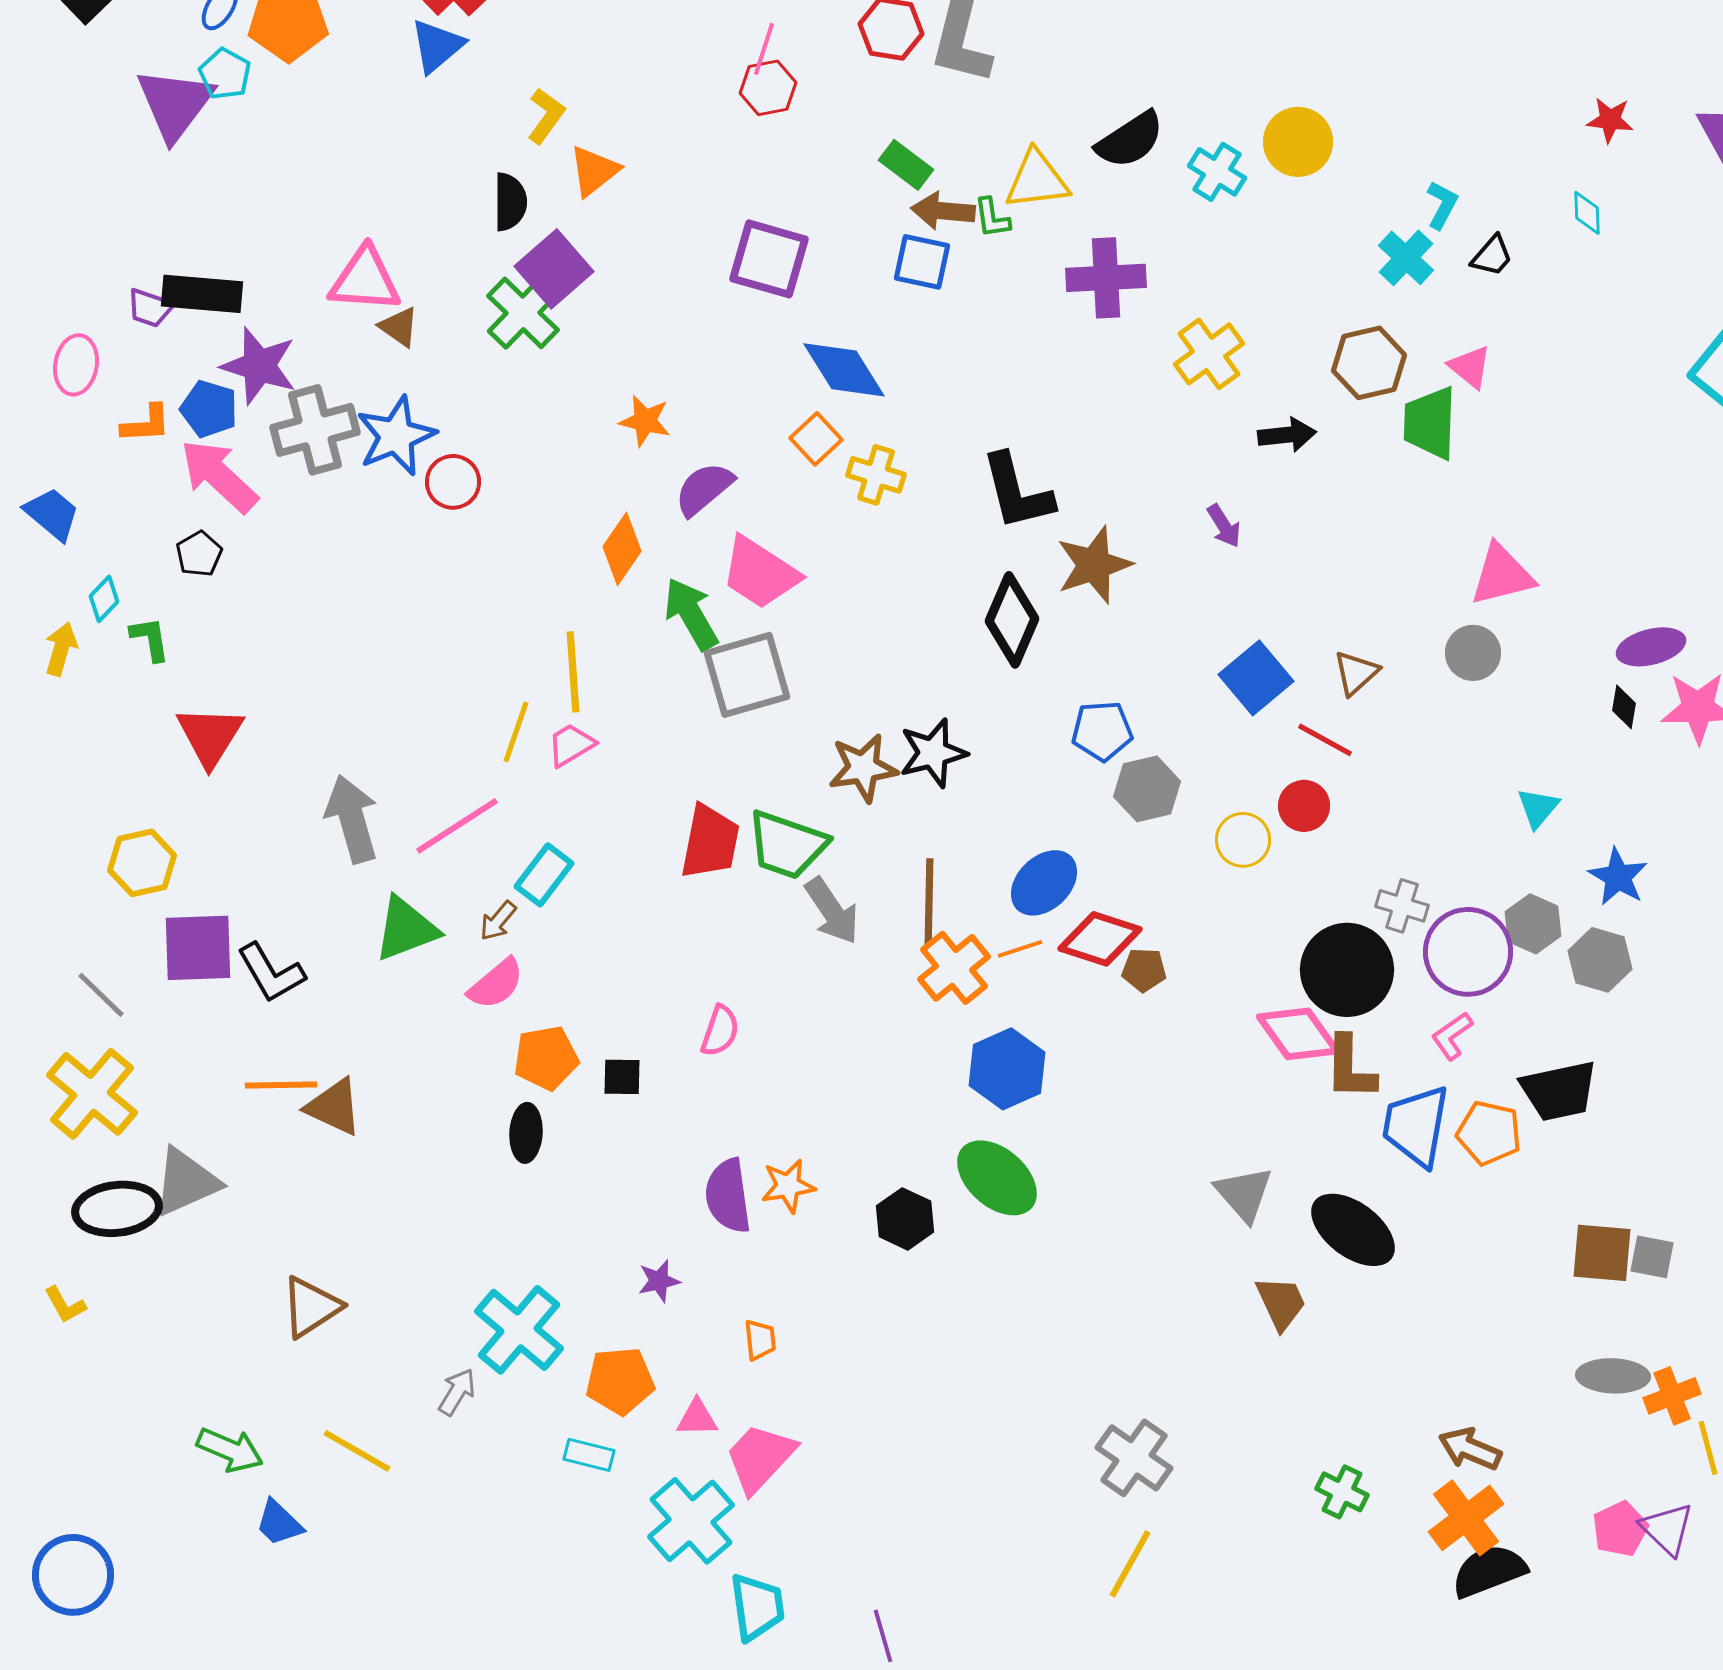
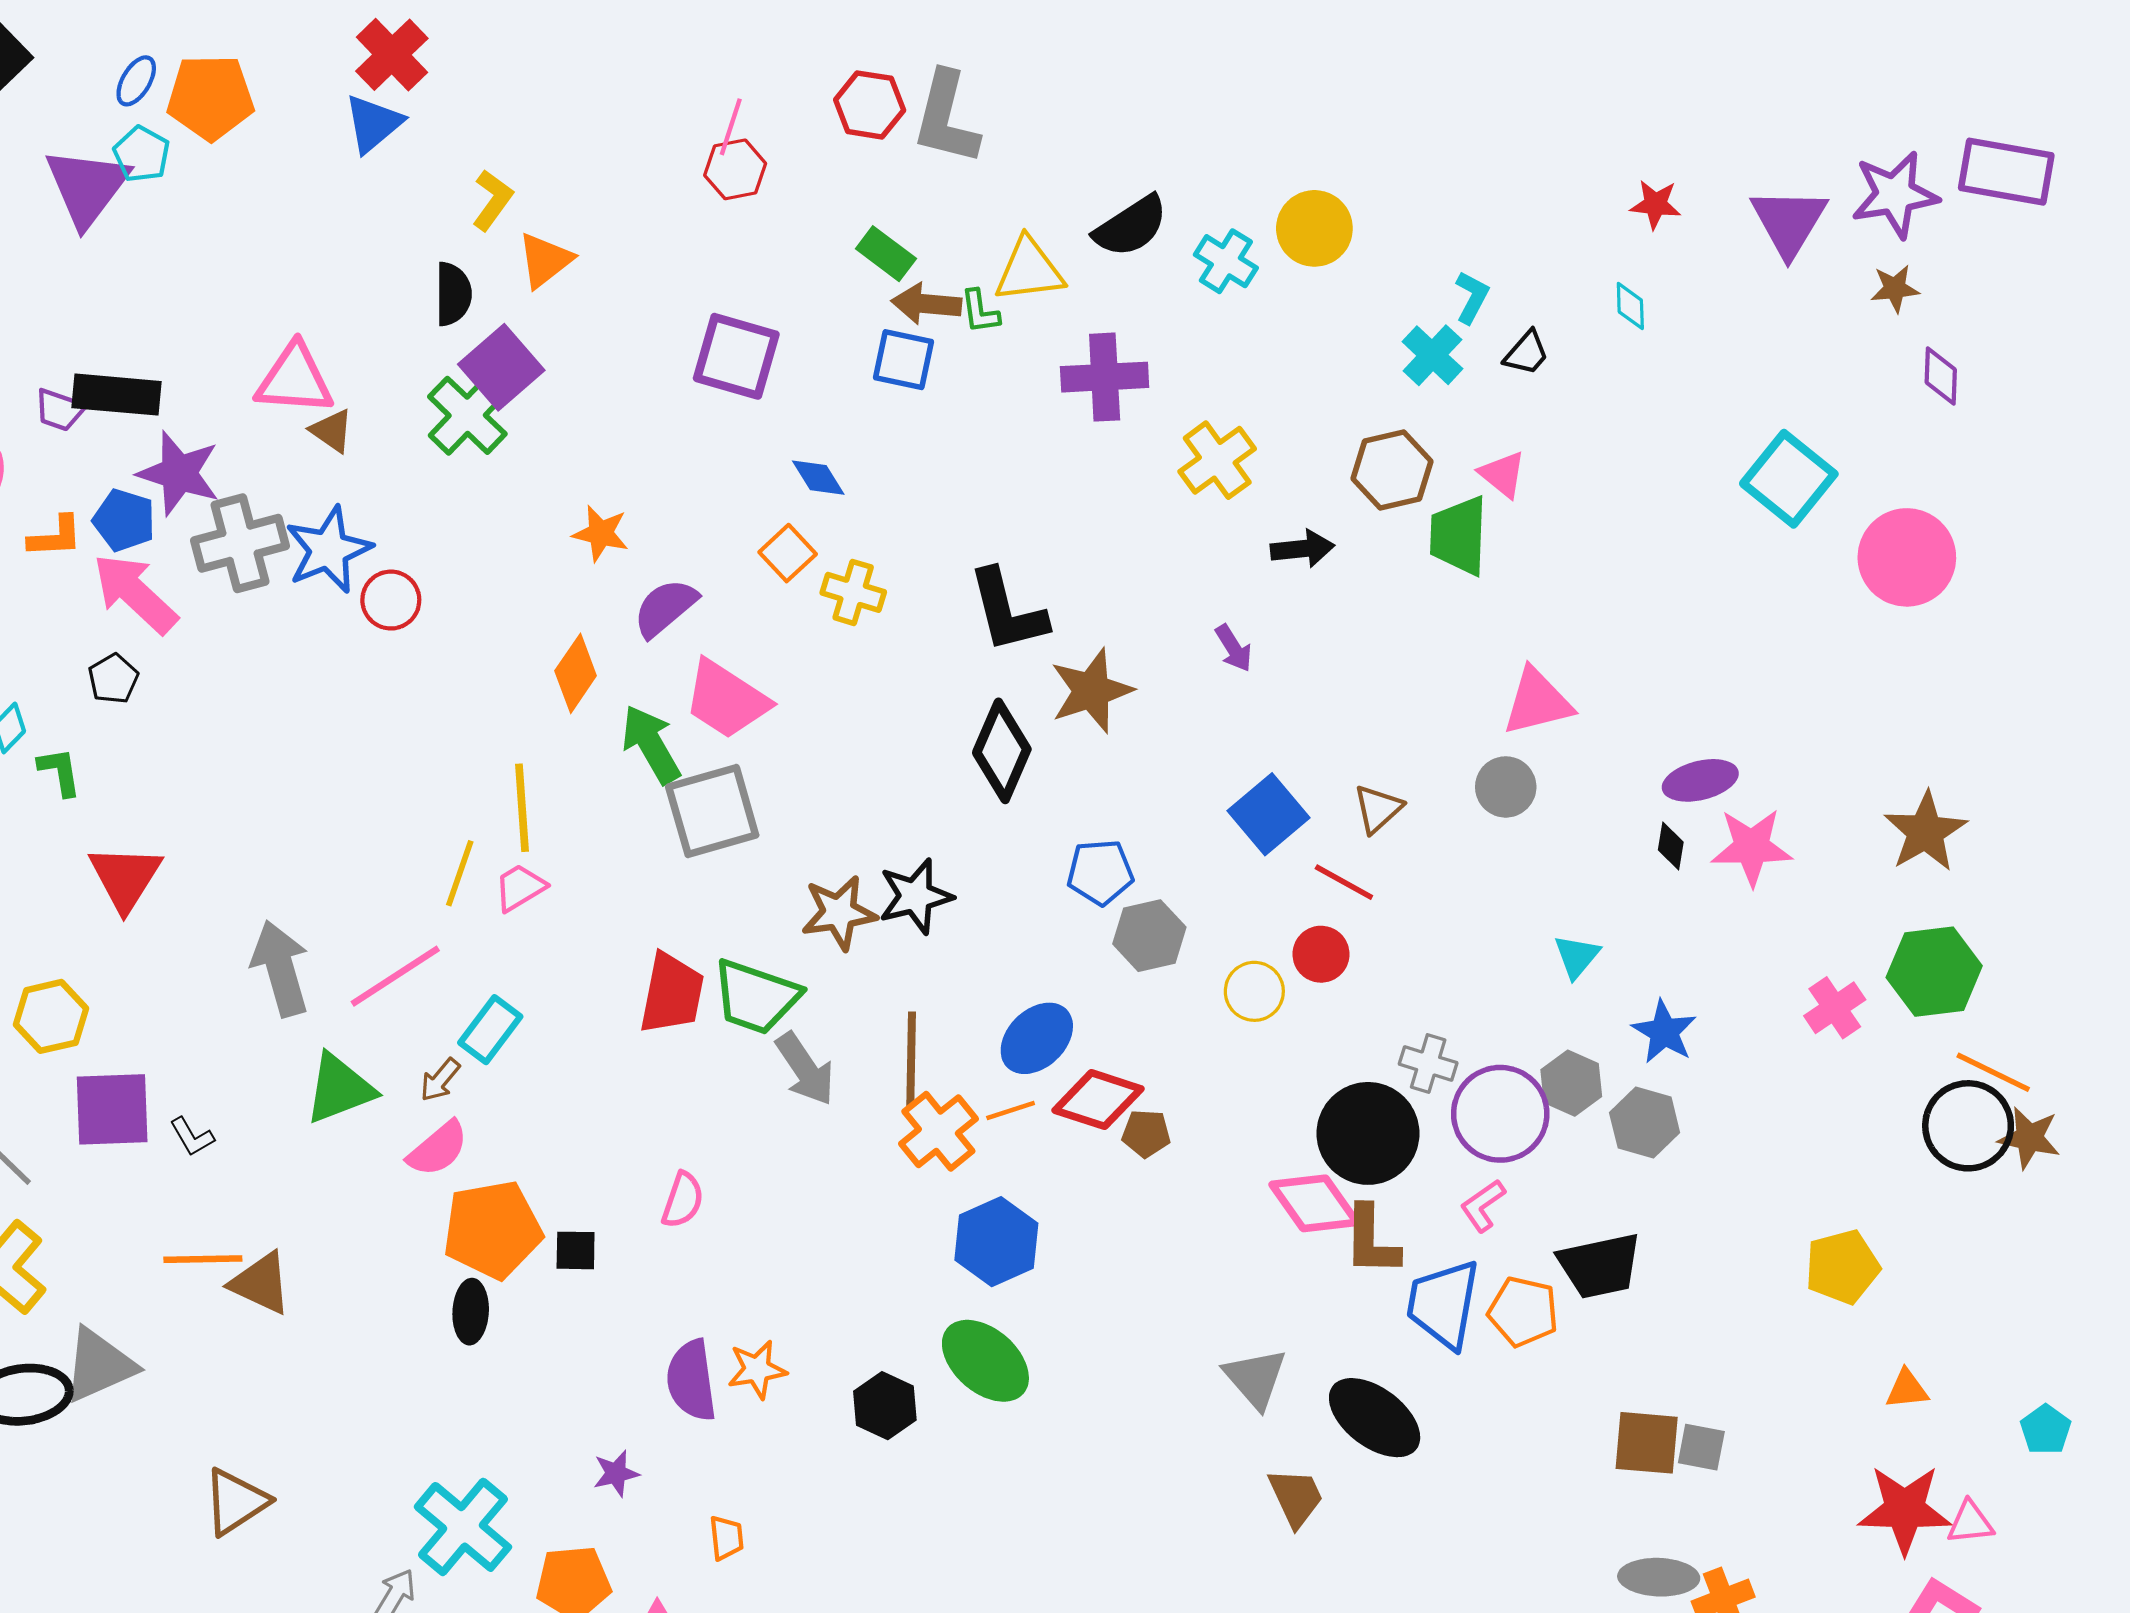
blue diamond: (844, 370) -> (818, 478), size x0.6
black L-shape: (271, 973) -> (192, 1137), size x0.6
orange pentagon: (546, 1058) -> (492, 1230), size x1.4

